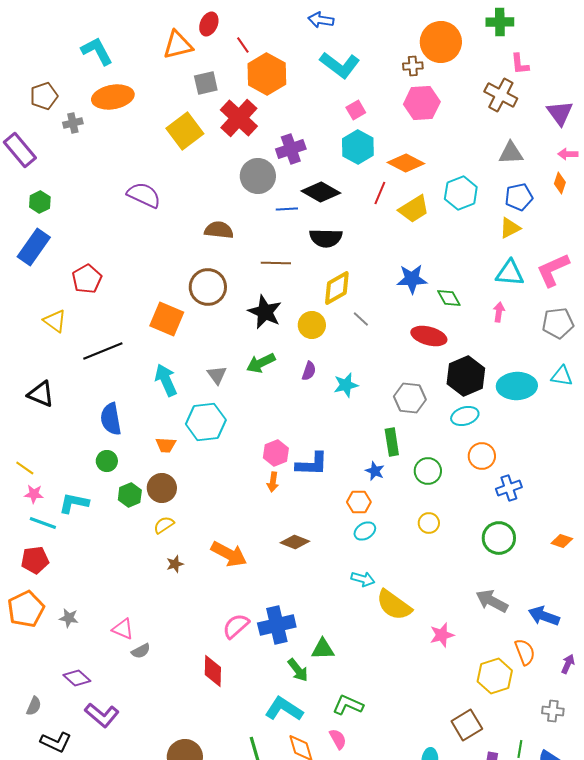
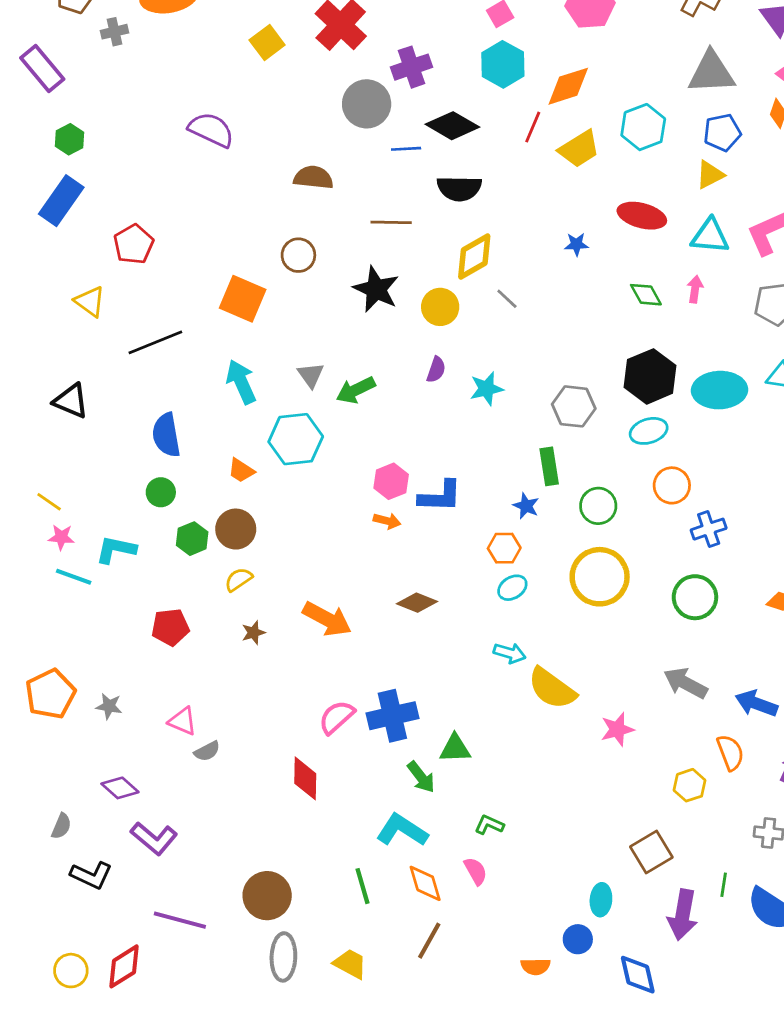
yellow square: (185, 131) -> (267, 43), size x0.7
gray triangle: (511, 153) -> (711, 73), size x1.4
orange diamond: (406, 163) -> (568, 86), turned -45
blue star: (412, 279) -> (576, 244), size x0.6
brown circle: (208, 287) -> (298, 255), size x0.7
green diamond: (449, 298) -> (646, 295), moved
red ellipse: (429, 336) -> (642, 216), moved
green arrow: (261, 363) -> (356, 390), moved
orange trapezoid: (166, 445) -> (241, 470), turned 30
orange arrow: (273, 482) -> (387, 521), turned -84
yellow circle: (429, 523) -> (600, 577), size x2.0
red pentagon: (35, 560) -> (170, 627), moved
yellow hexagon: (495, 676) -> (690, 785), size x0.7
green L-shape: (348, 705) -> (489, 825), size x0.7

